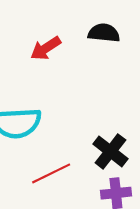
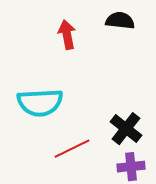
red arrow: (46, 48) -> (67, 35), turned 112

